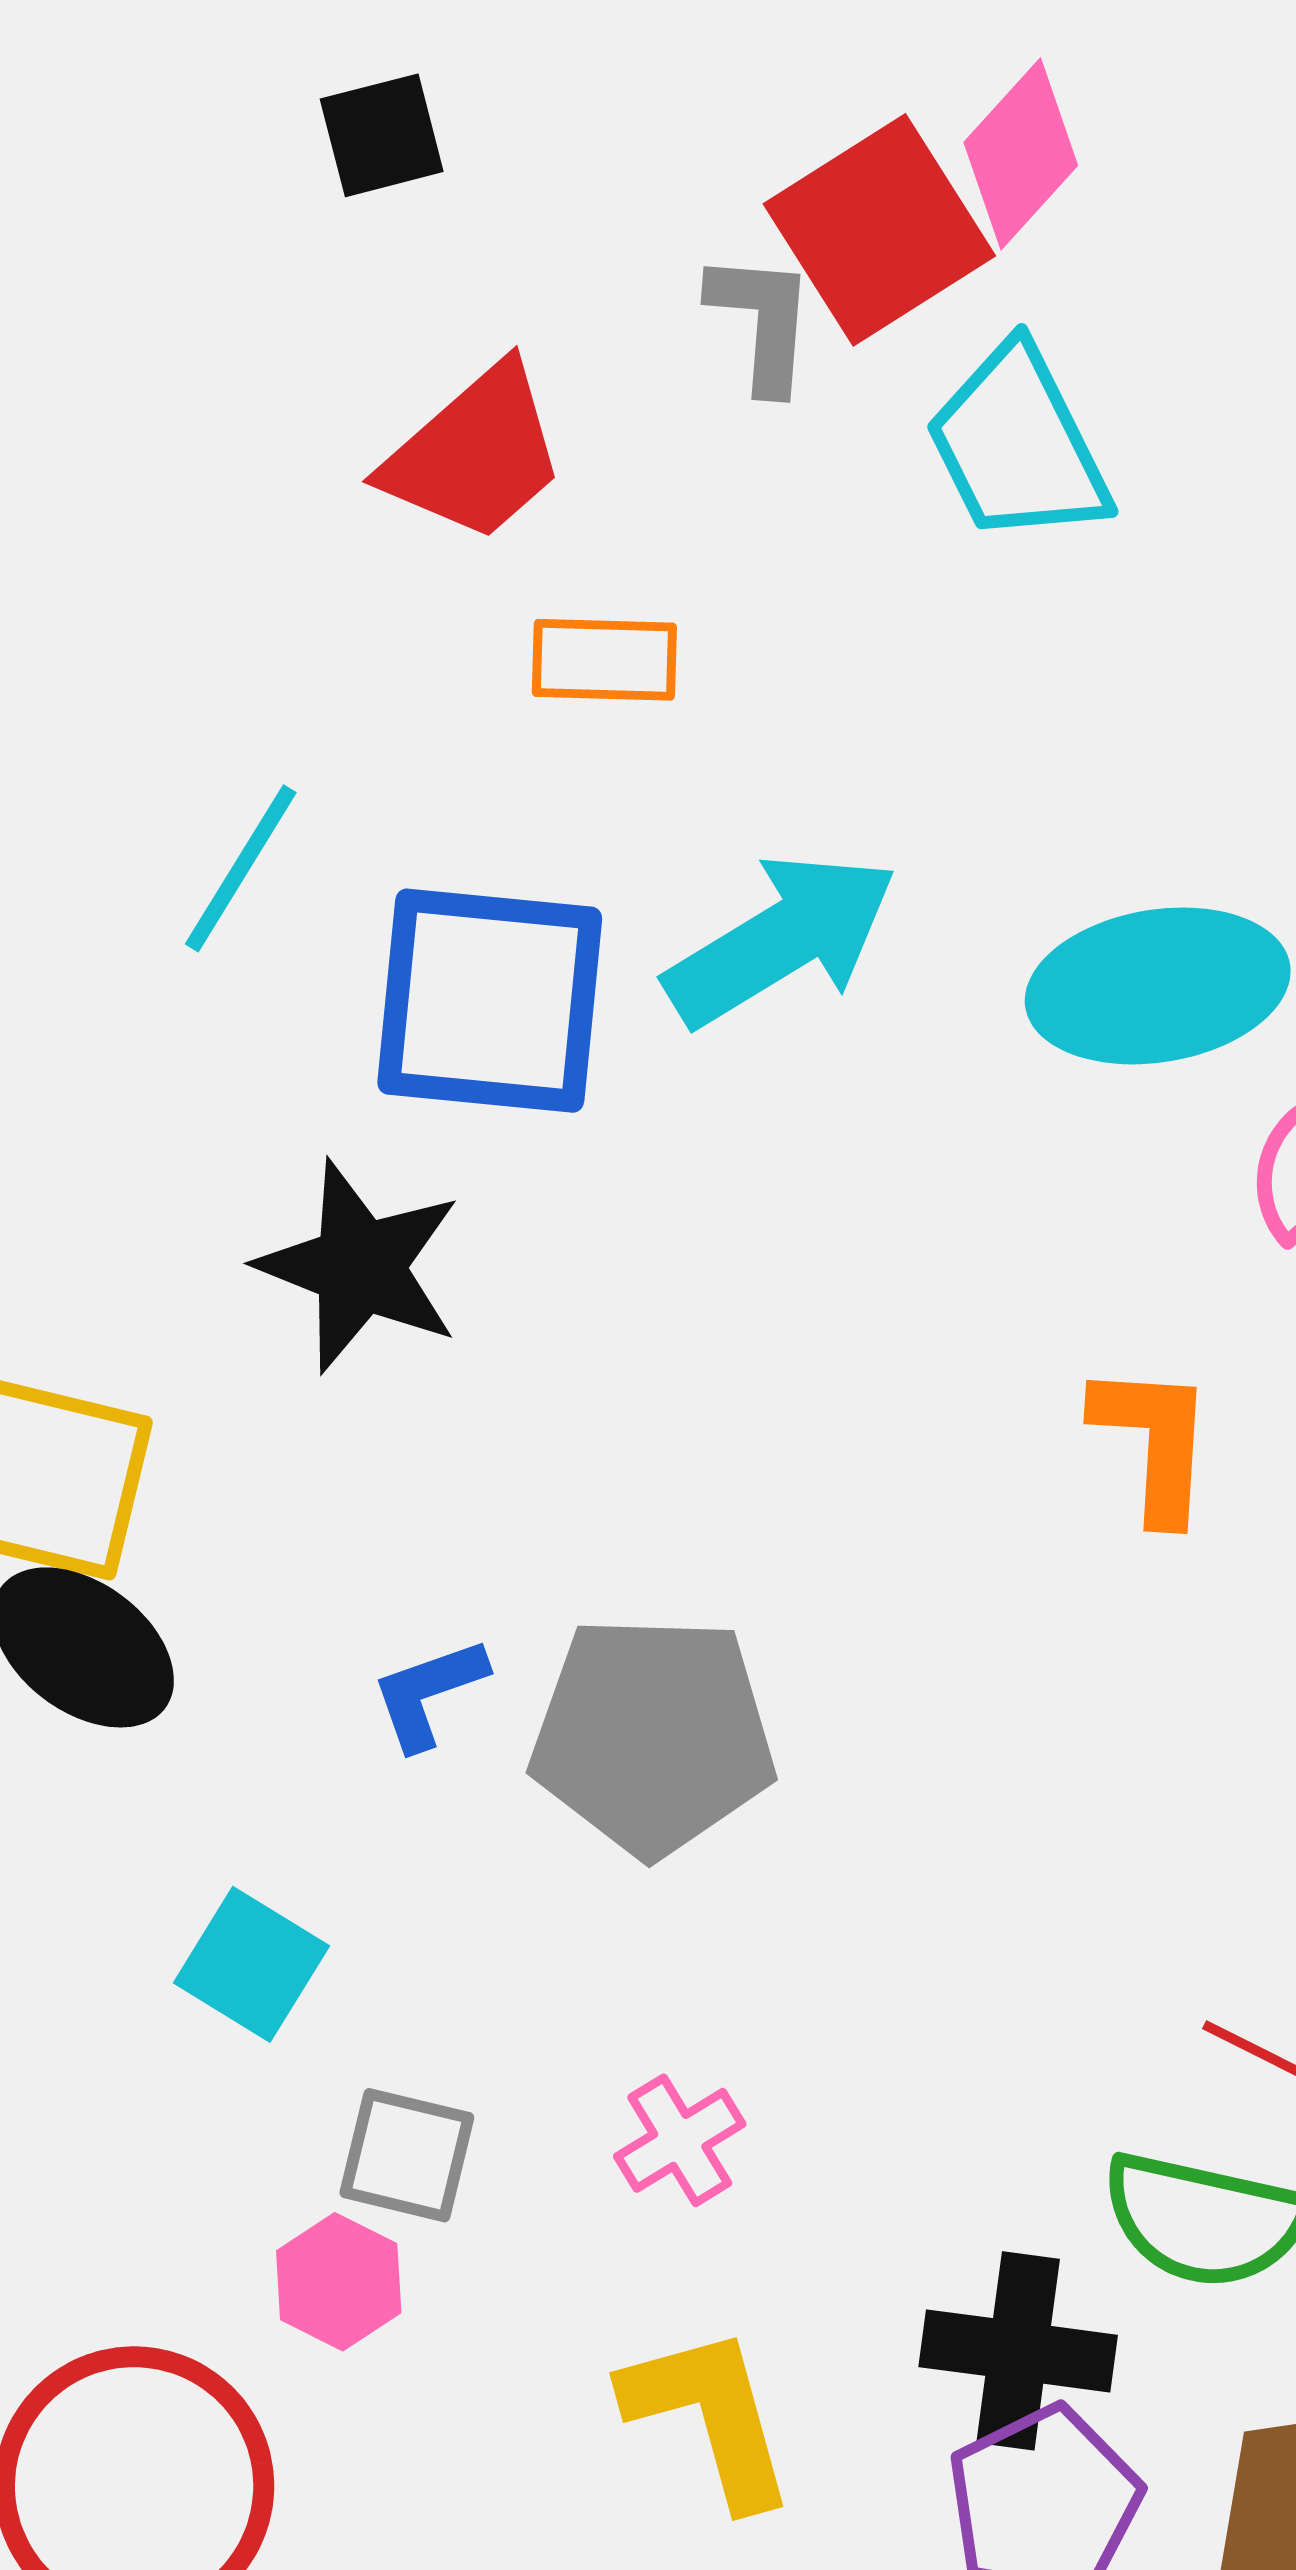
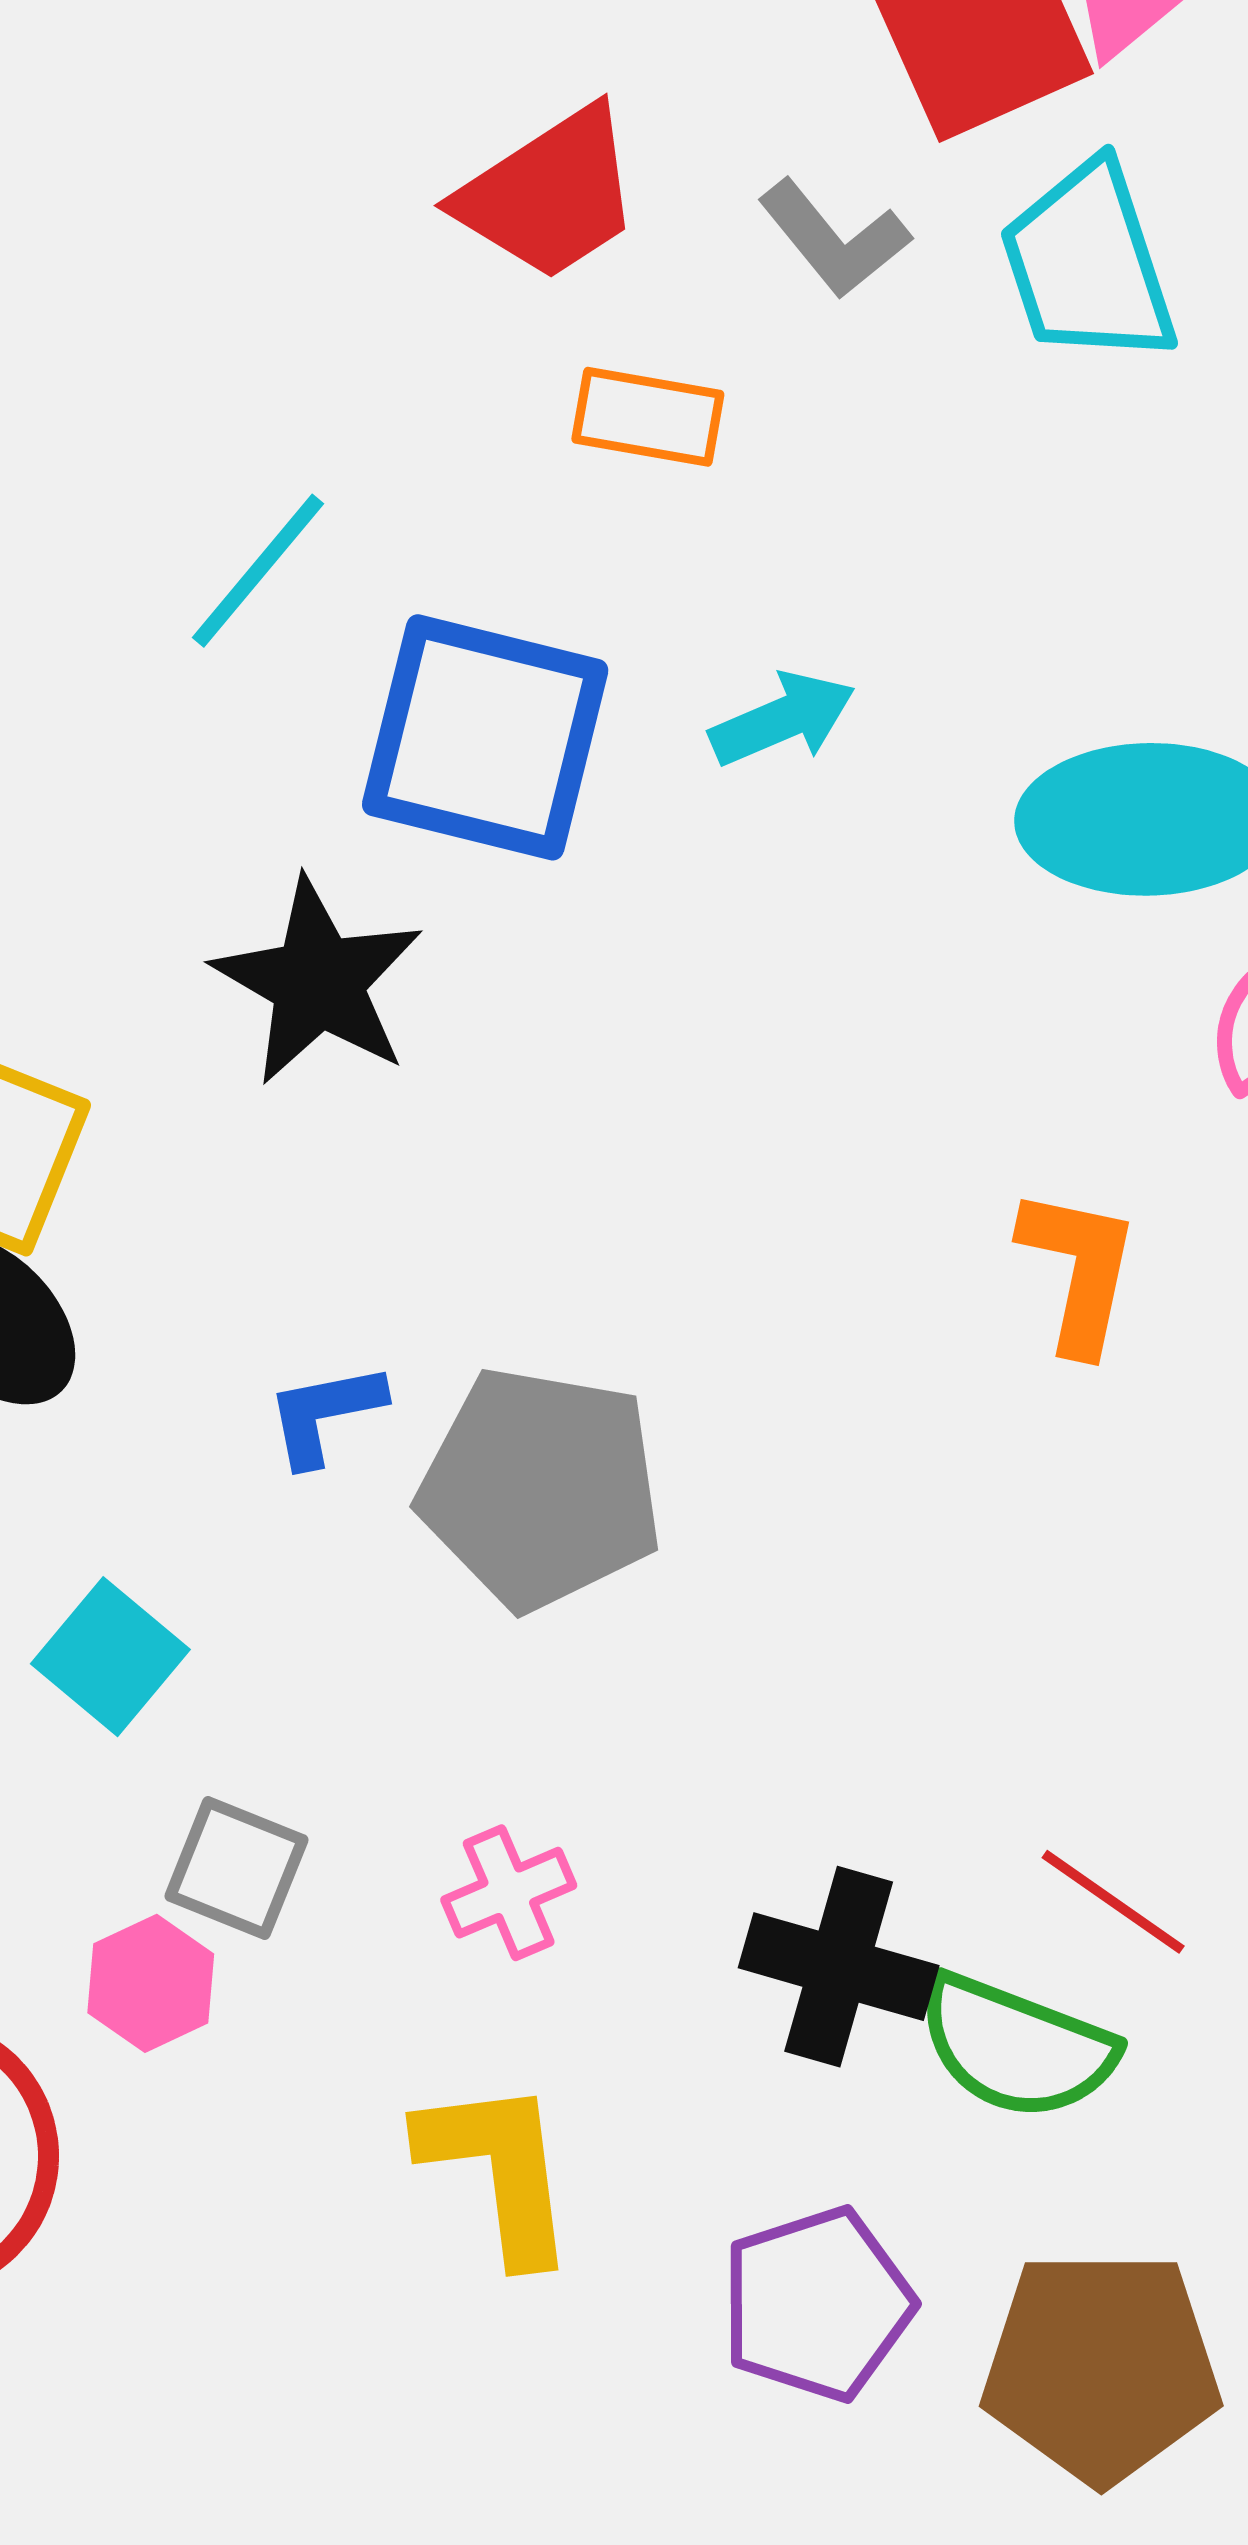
gray L-shape: (762, 322) -> (834, 239), moved, turned 128
cyan arrow: (781, 940) -> (783, 719), size x0.6
black cross: (1018, 2351) -> (839, 1967), moved

